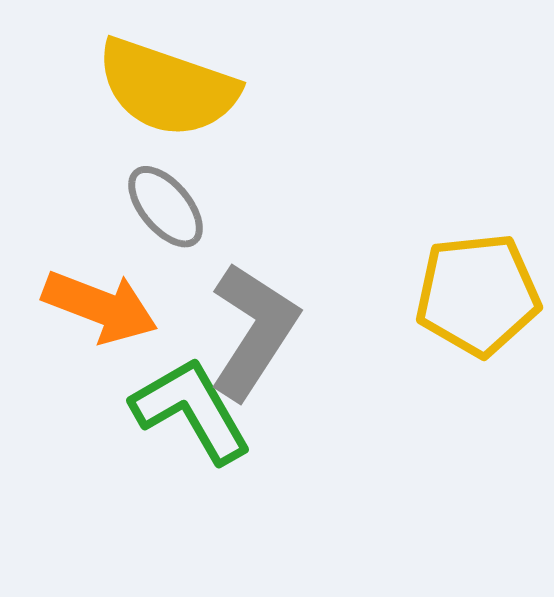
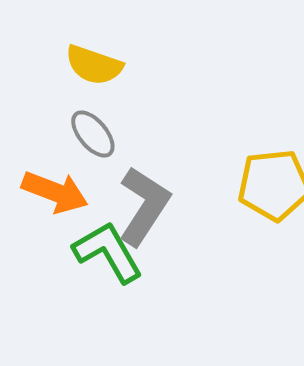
yellow semicircle: (167, 88) -> (94, 65), size x0.7

